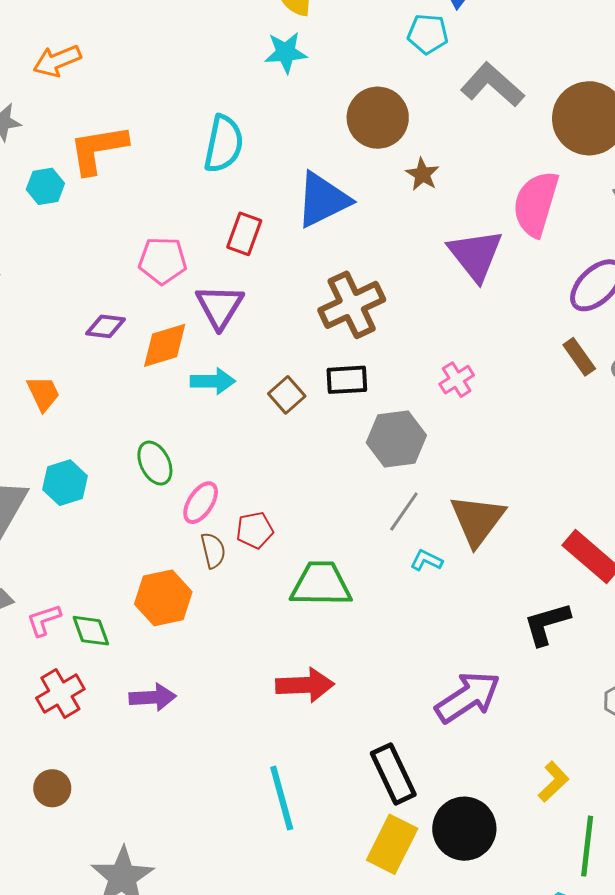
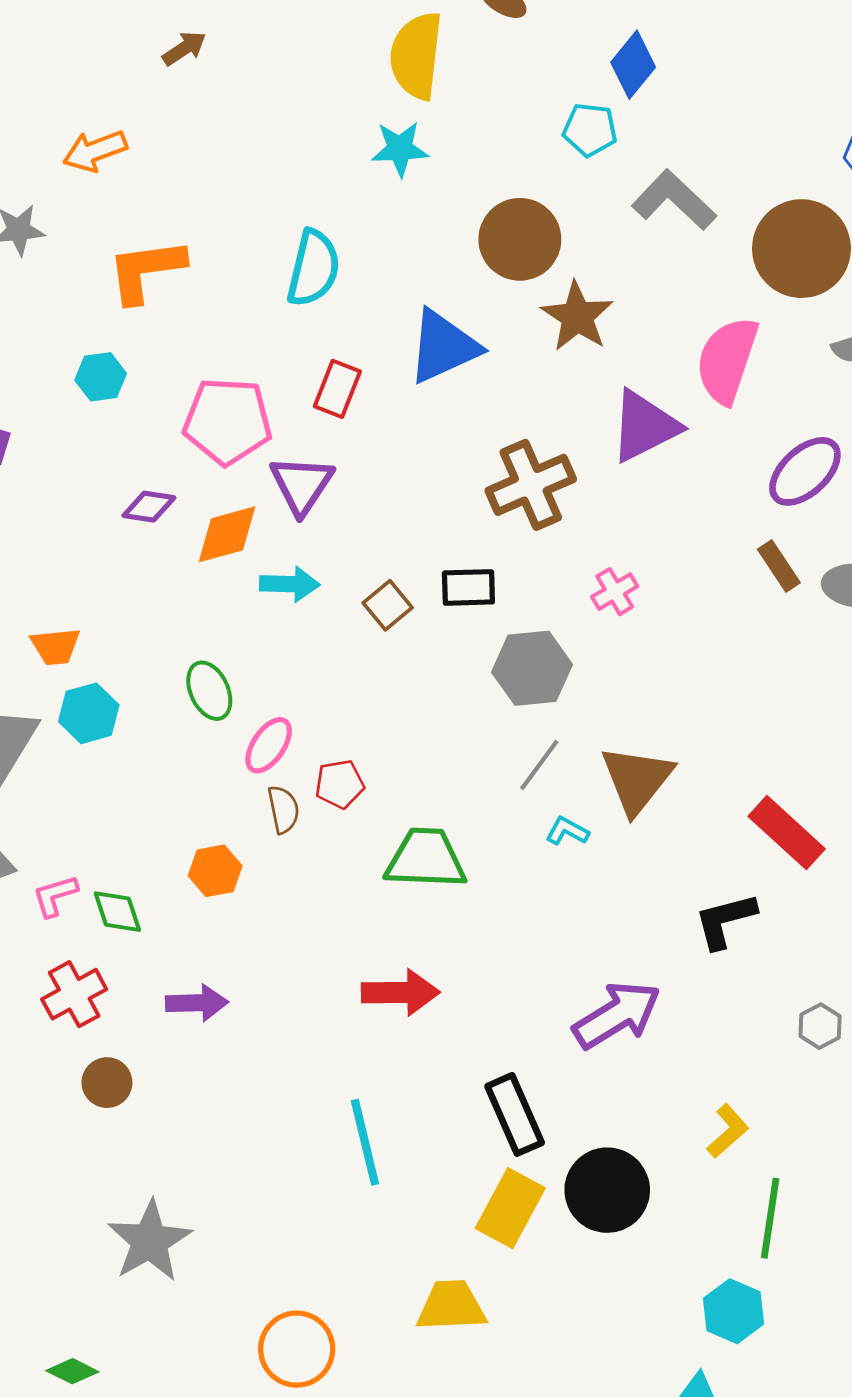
brown star: (422, 174) -> (577, 317), size x1.6
cyan hexagon: (45, 186) -> (101, 377), moved
purple triangle: (475, 255) -> (645, 426), turned 40
pink pentagon: (163, 261) -> (228, 421), size x1.4
brown cross: (352, 305) -> (531, 485), moved
orange trapezoid: (43, 394) -> (55, 646), moved, turned 108
orange hexagon: (163, 598) -> (215, 871), size x0.7
brown circle: (52, 788) -> (107, 1083), moved

